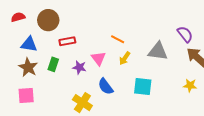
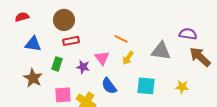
brown circle: (48, 20) -> (64, 20), moved
purple semicircle: (185, 34) -> (188, 34), turned -42
brown star: (28, 67) -> (33, 78), moved
yellow star: (190, 85) -> (182, 87), moved
pink square: (26, 96) -> (63, 95), moved

